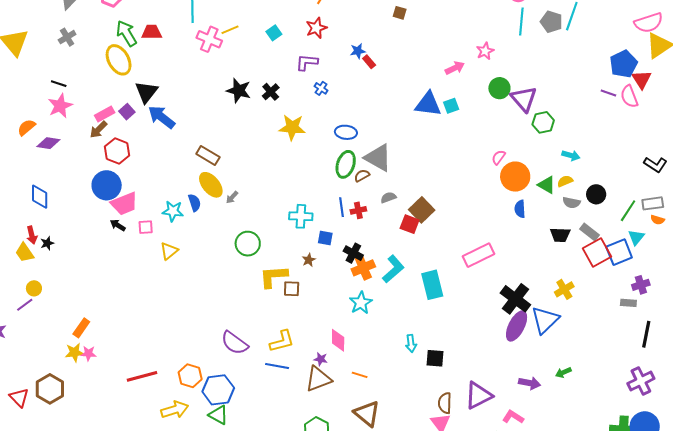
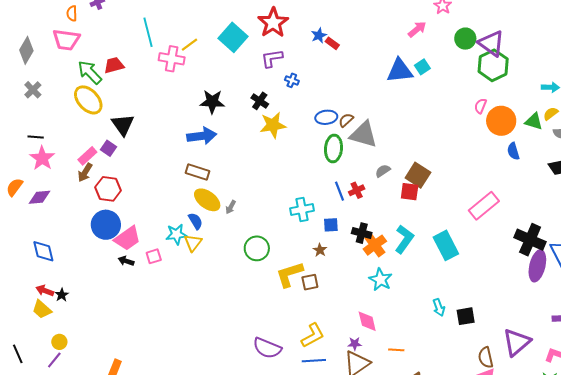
red star: (316, 28) -> (273, 23), size x1.4
cyan square: (274, 33) -> (233, 37), size x1.8
black cross: (271, 92) -> (260, 101), moved
blue arrow: (162, 117) -> (202, 136), moved, turned 148
green hexagon: (543, 122) -> (493, 65), moved, size x1.4
brown semicircle: (362, 176) -> (346, 120), moved
red arrow: (32, 235) -> (45, 291), turned 138
yellow triangle: (169, 251) -> (193, 243), moved

